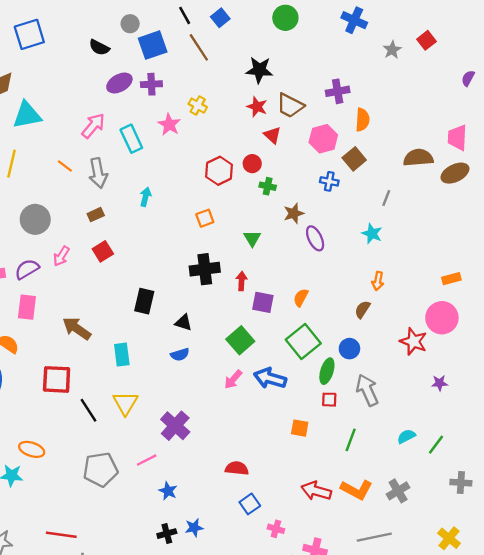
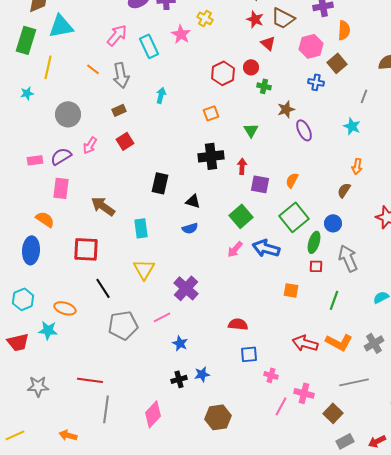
black line: (89, 410) -> (103, 288), moved
blue square: (250, 504) -> (249, 354), turned 30

